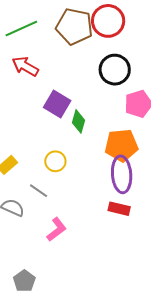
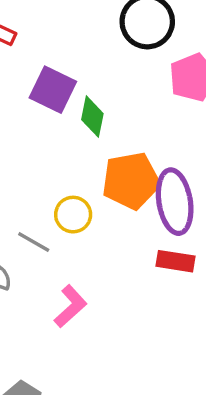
orange pentagon: (121, 145) -> (131, 181), moved
yellow circle: (55, 161) -> (73, 215), moved

